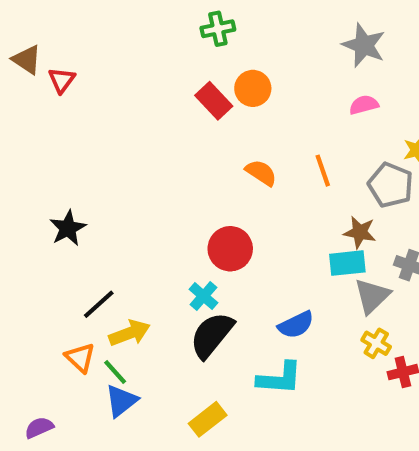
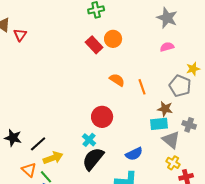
orange line: (323, 171) -> (142, 87), moved
black star: (68, 228) -> (13, 138), moved, turned -30
gray triangle: (372, 296) -> (171, 140), turned -36

